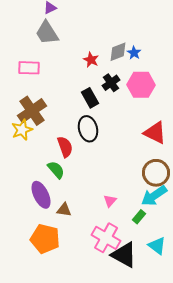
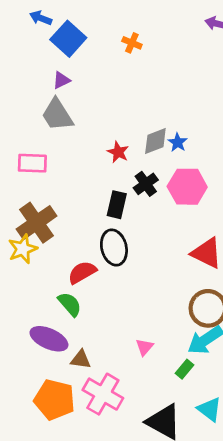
black rectangle: (90, 98) -> (117, 205), turned 42
red semicircle: (65, 147) -> (82, 272), turned -100
purple ellipse: (41, 195) -> (49, 339), turned -40
pink cross: (106, 238) -> (103, 394), moved

